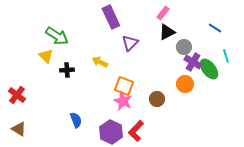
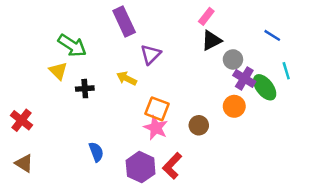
purple rectangle: (111, 17) -> (124, 21), moved
purple triangle: (130, 43) -> (151, 54), moved

